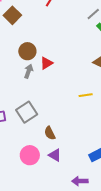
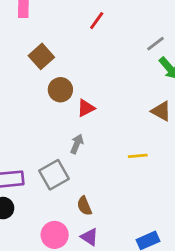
brown square: (12, 15) -> (41, 56), moved
gray arrow: (28, 71) -> (77, 144), moved

